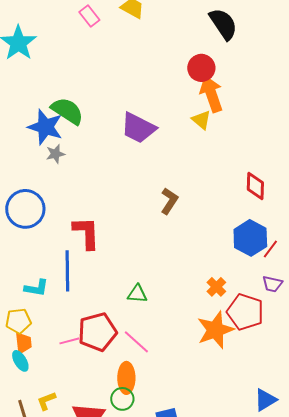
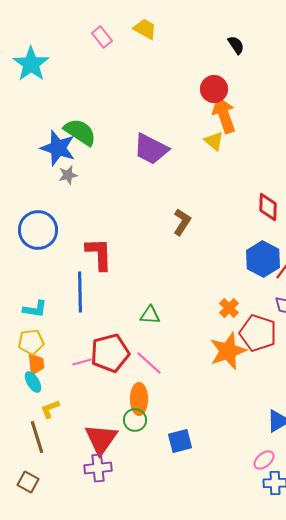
black semicircle: (223, 24) -> (236, 45), size x0.6
cyan L-shape: (36, 288) -> (35, 309), moved
yellow L-shape: (46, 401) -> (50, 409), moved

